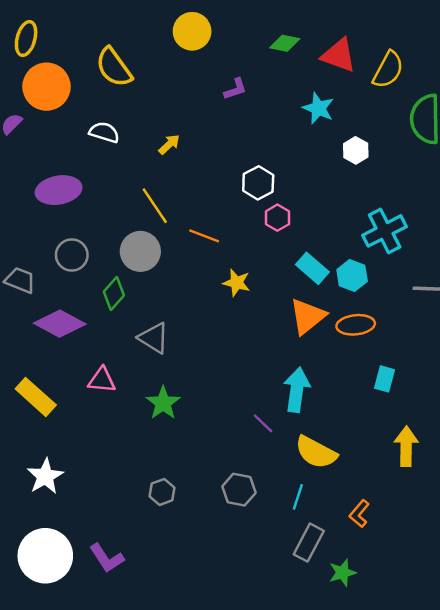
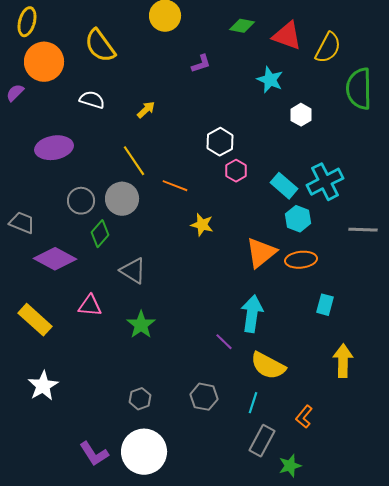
gray circle: (72, 255) -> (81, 201), moved
cyan rectangle: (312, 268) -> (284, 186), moved
white circle: (45, 556) -> (144, 452), moved

